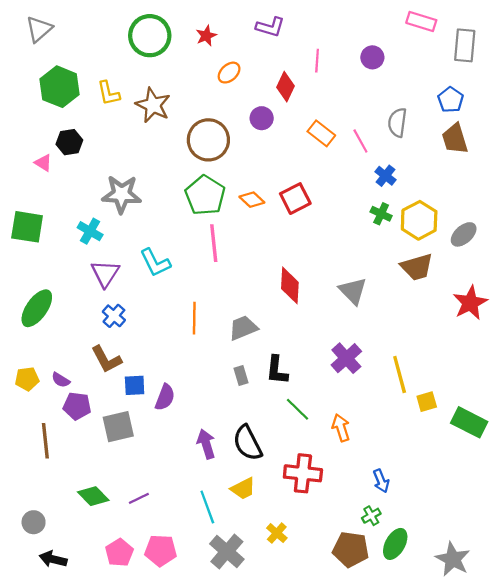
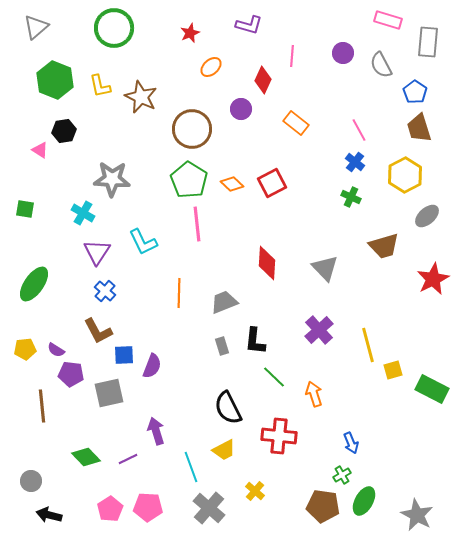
green circle: (150, 36) -> (114, 28), moved
gray semicircle: (397, 123) -> (381, 65), moved, turned -36
pink line: (360, 141) -> (359, 130), moved
yellow hexagon: (419, 220) -> (405, 175), moved
green square: (27, 227) -> (25, 209), size x0.6
purple arrow: (206, 444) -> (156, 431), moved

